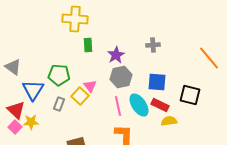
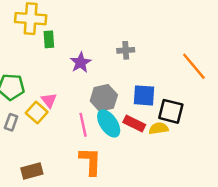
green rectangle: (88, 45) -> (49, 39), moved
gray hexagon: (121, 77) -> (104, 98), moved
blue square: (157, 82) -> (144, 95), moved
yellow semicircle: (169, 121) -> (159, 128), moved

